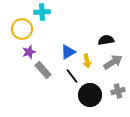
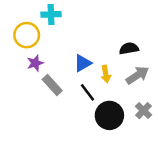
gray cross: (118, 91) -> (144, 111), turned -32

